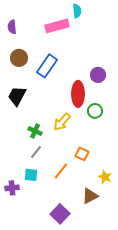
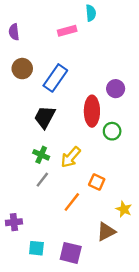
pink rectangle: (57, 26) -> (67, 31), size x0.7
black trapezoid: (17, 96) -> (45, 117), moved
yellow arrow: (62, 122) -> (71, 157), moved
cyan square: (31, 175) -> (36, 248), moved
purple square: (60, 214) -> (71, 253), turned -30

